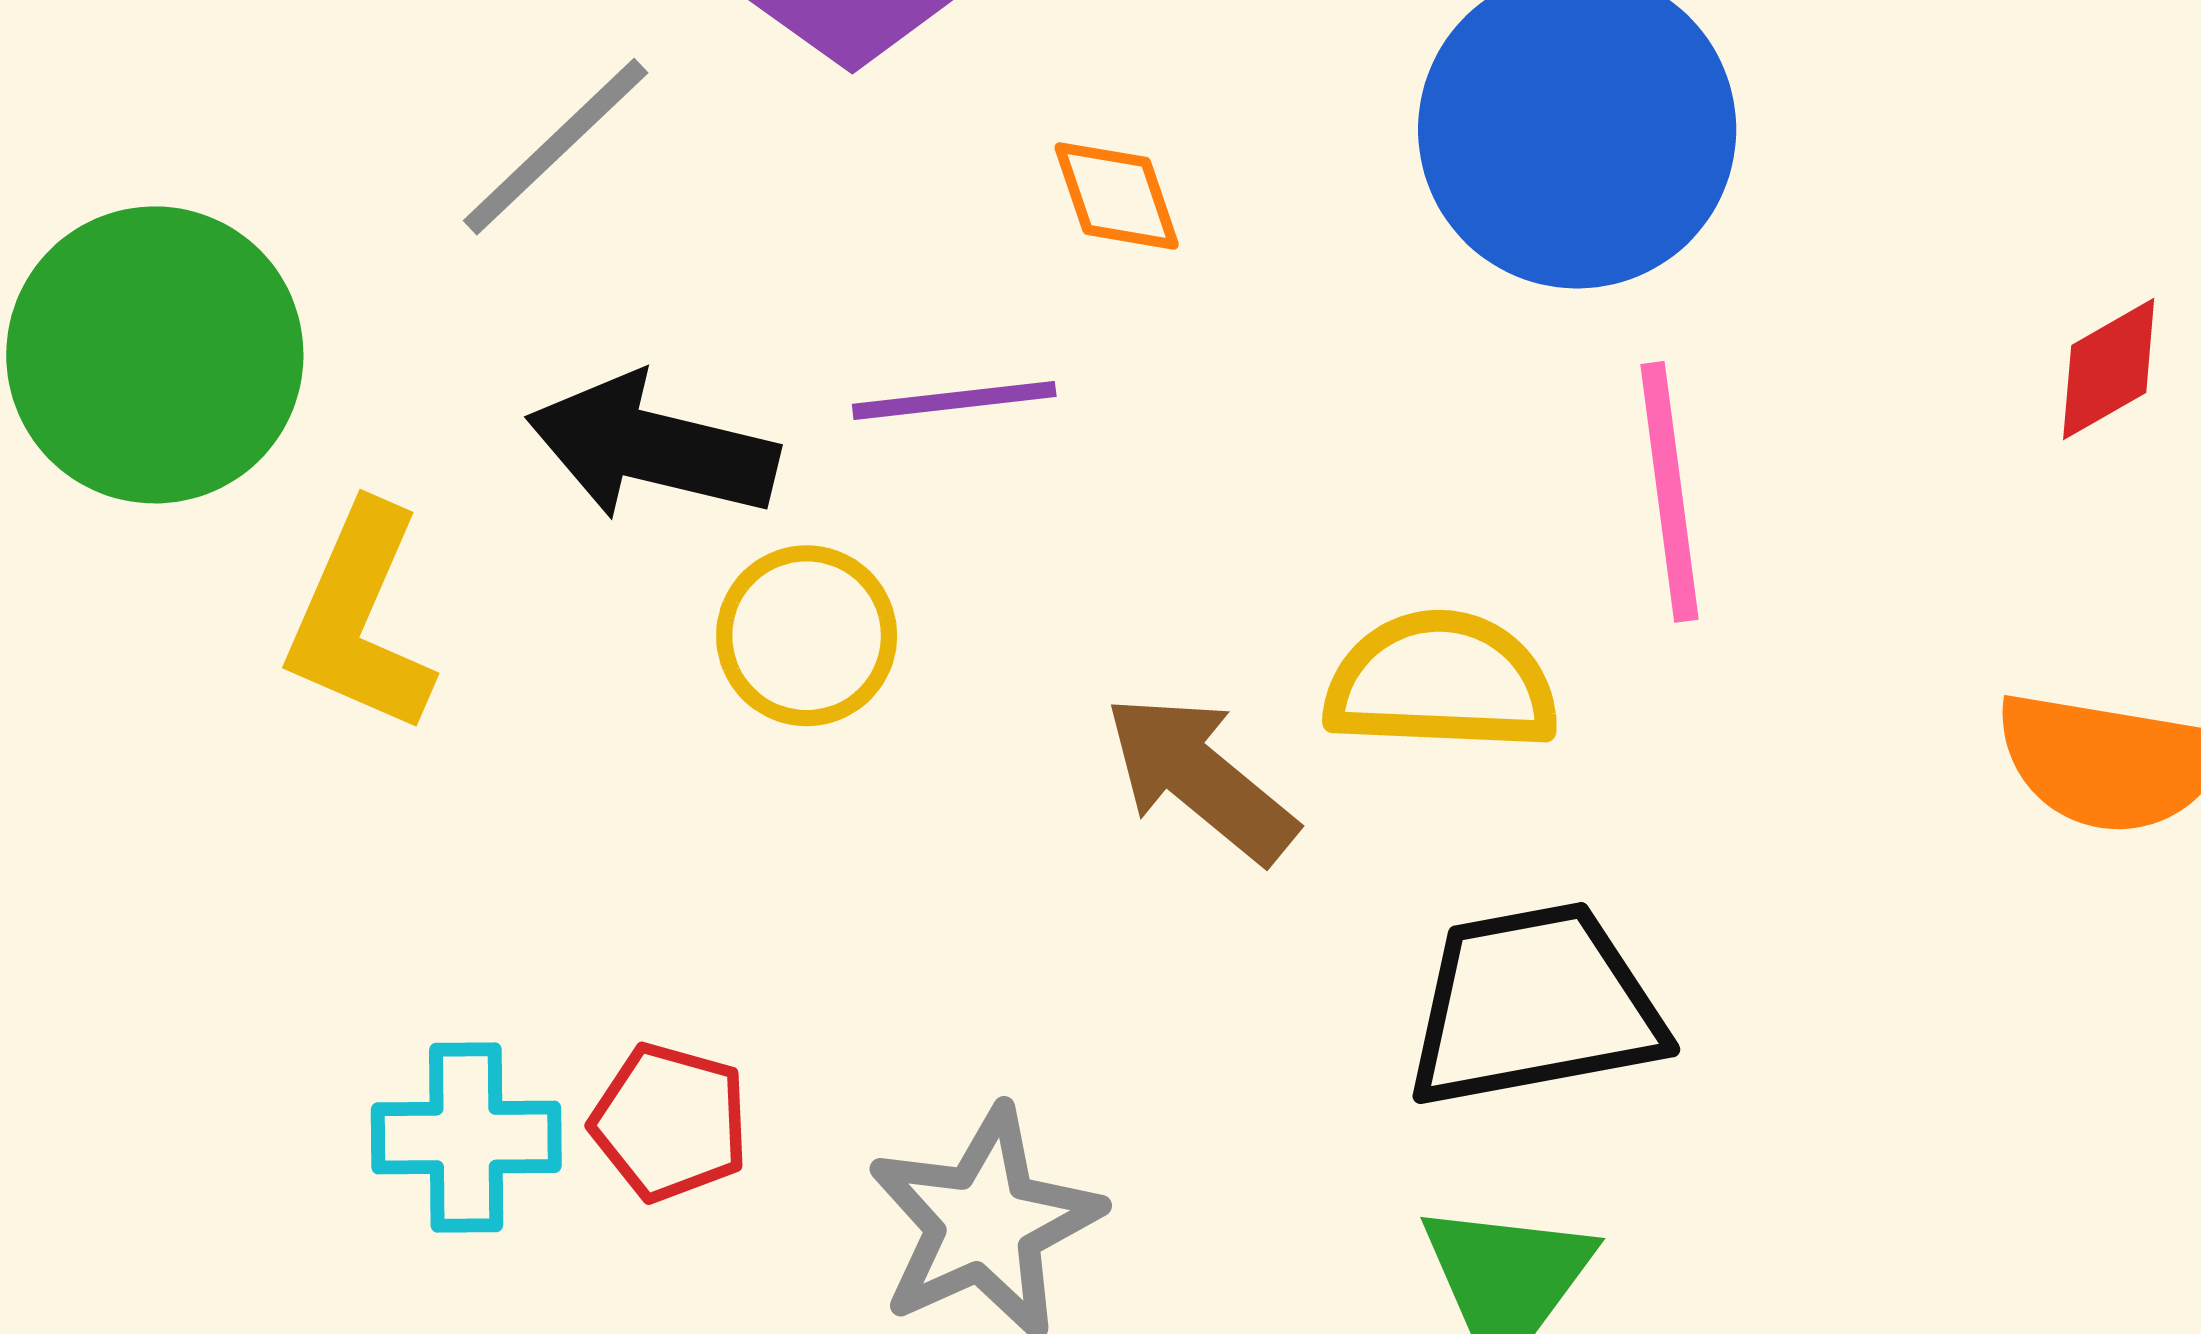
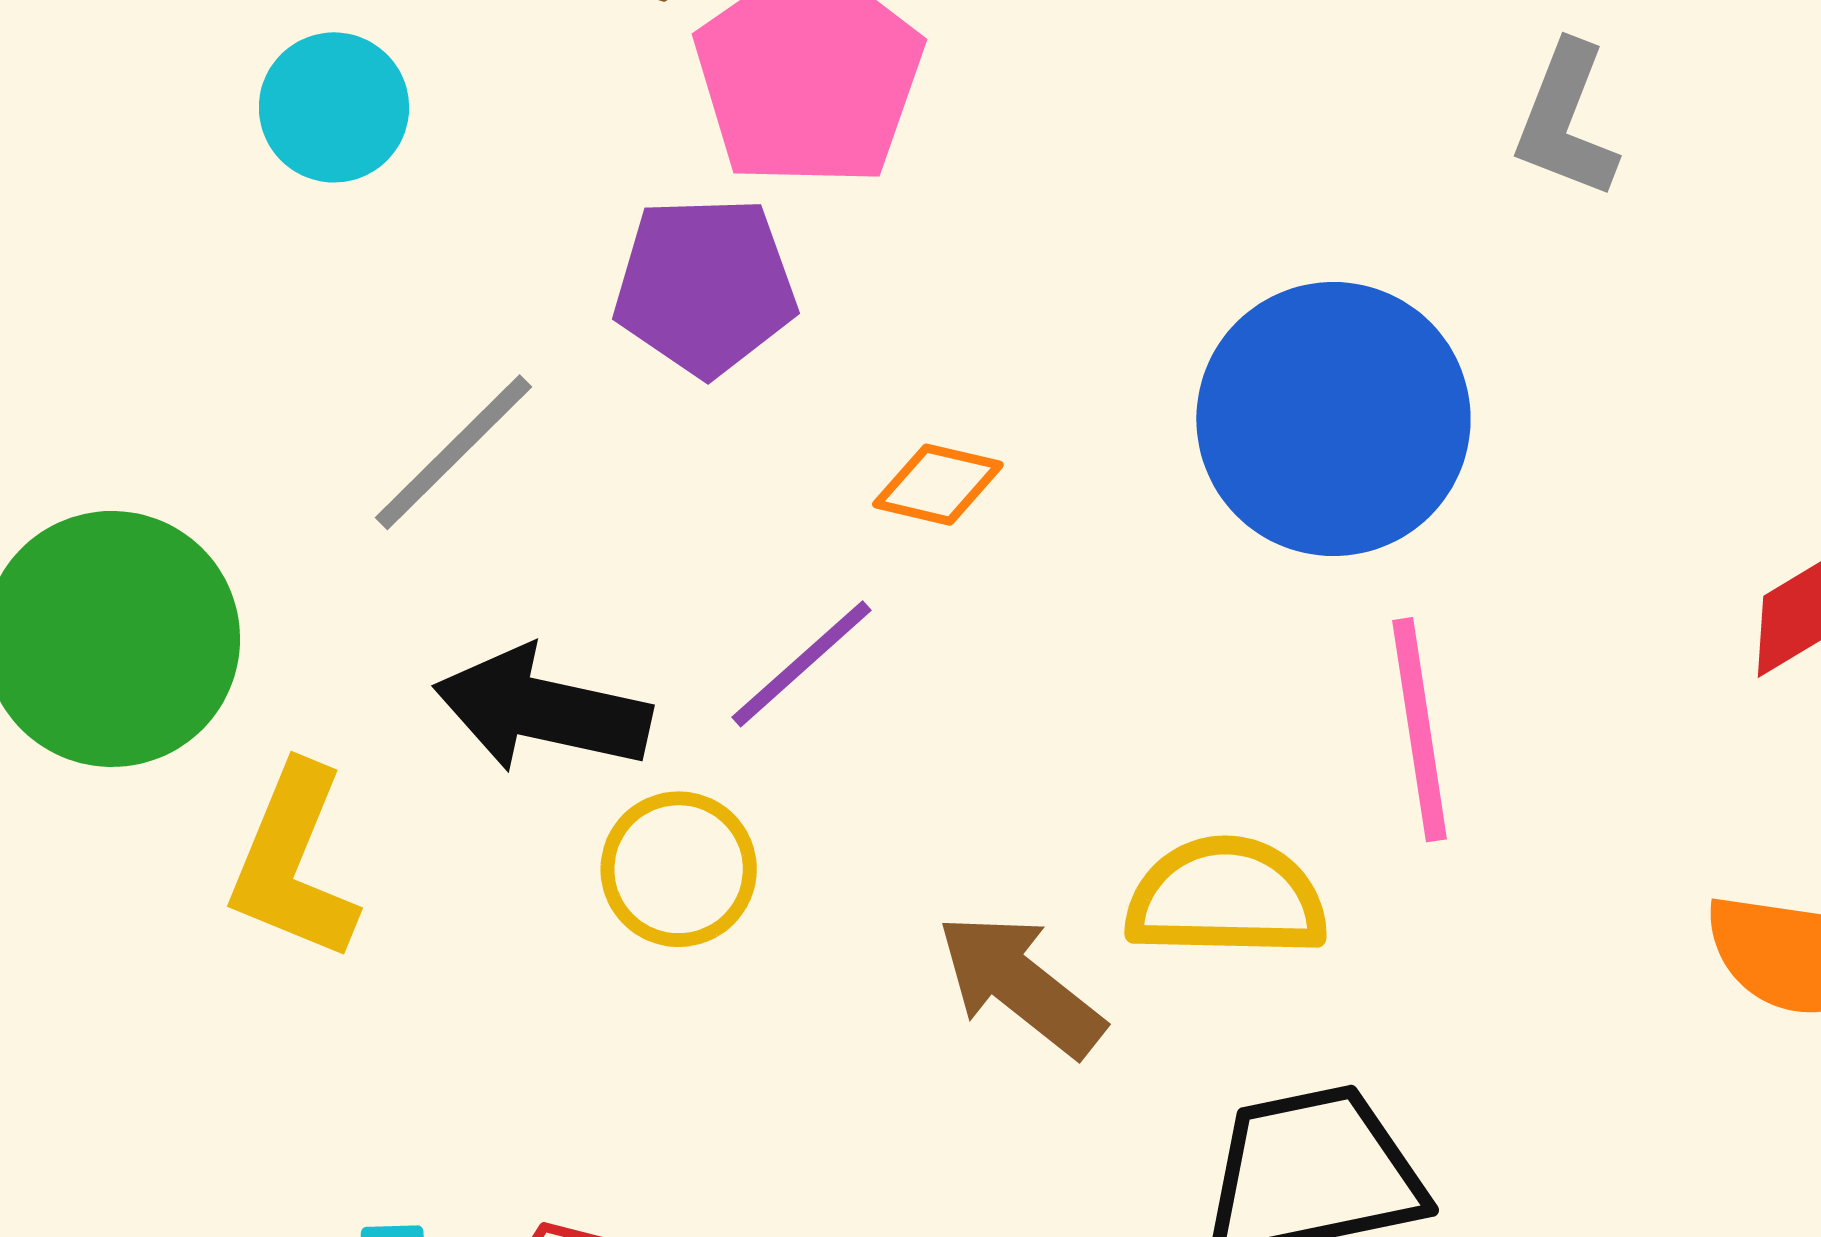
orange diamond: (1117, 196) -> (938, 485), turned -57
purple line: (954, 400) -> (802, 664), turned -34

